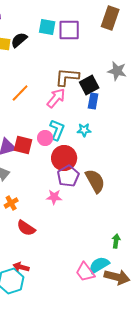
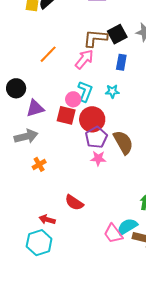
black square: (89, 85) -> (117, 34), moved
red square: (23, 145) -> (66, 115), moved
pink star: (54, 197) -> (98, 158), moved
red semicircle: (26, 228) -> (74, 203), moved
red arrow: (21, 267) -> (47, 220), moved

